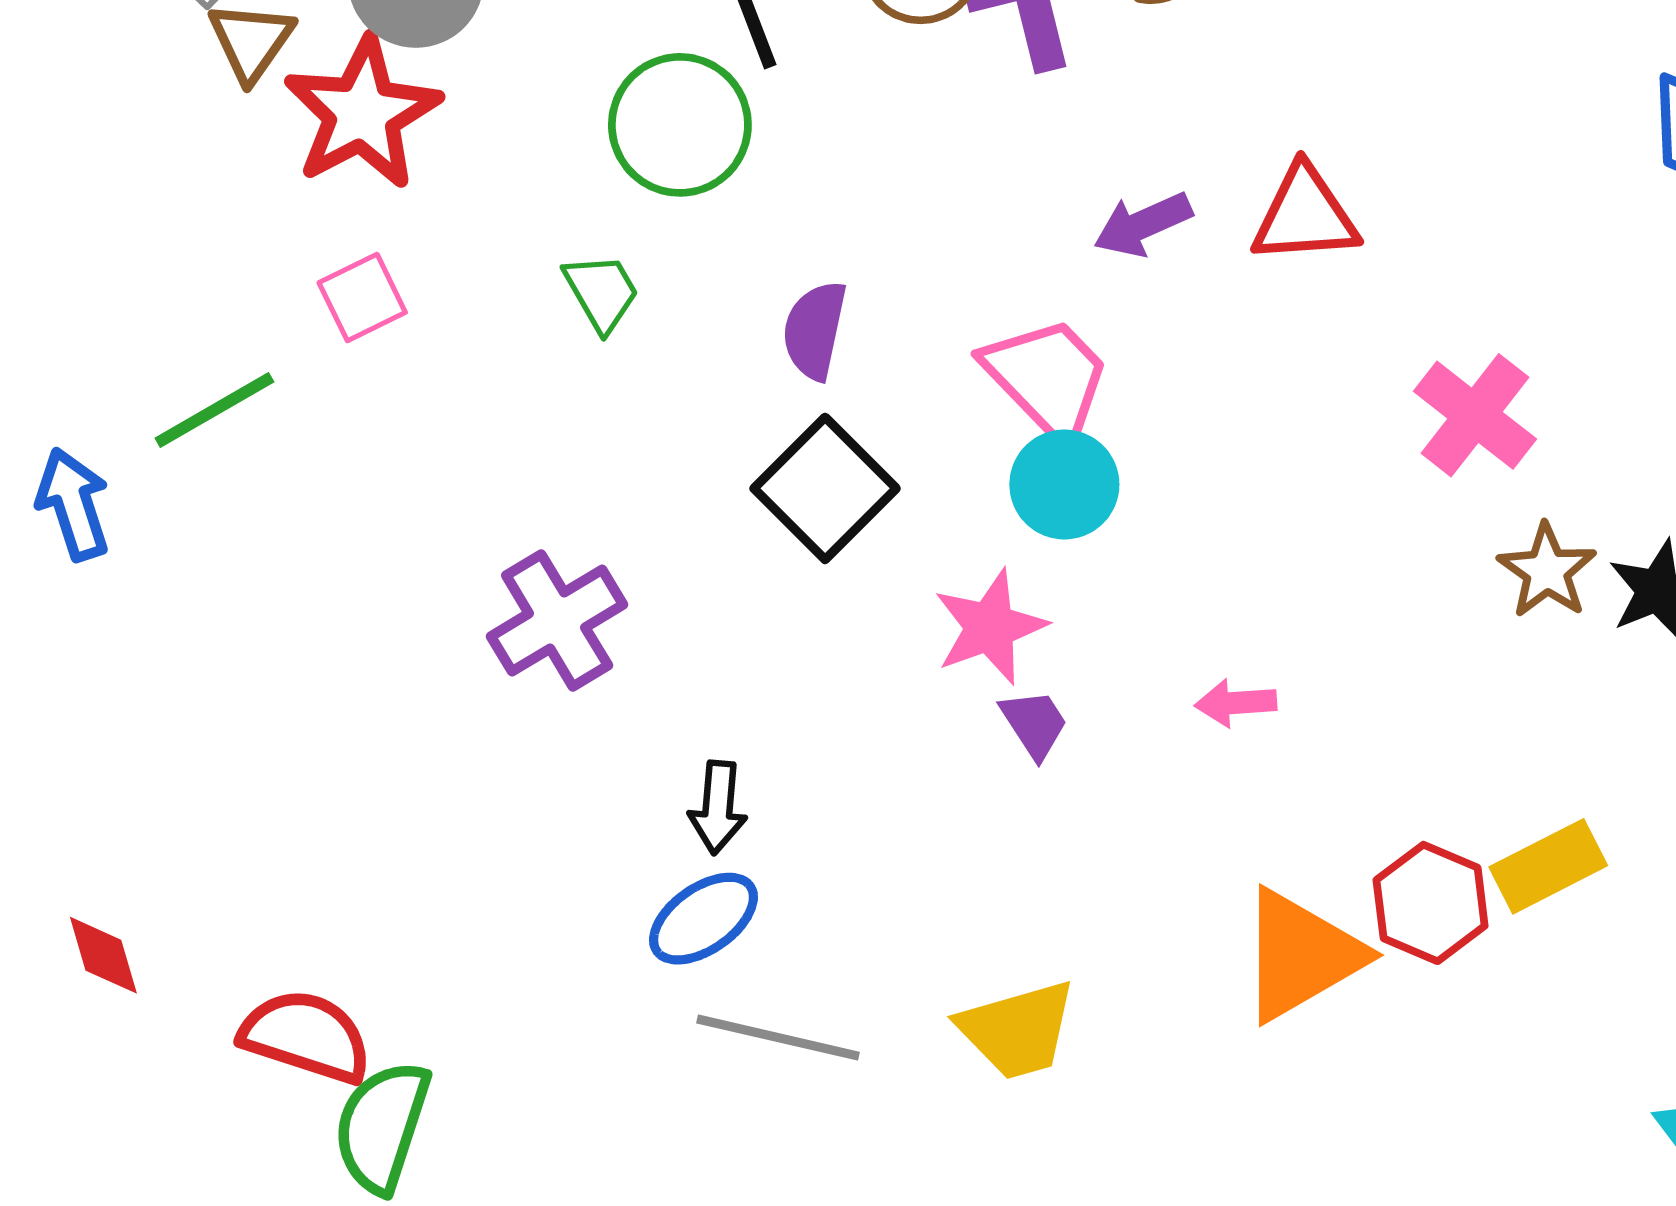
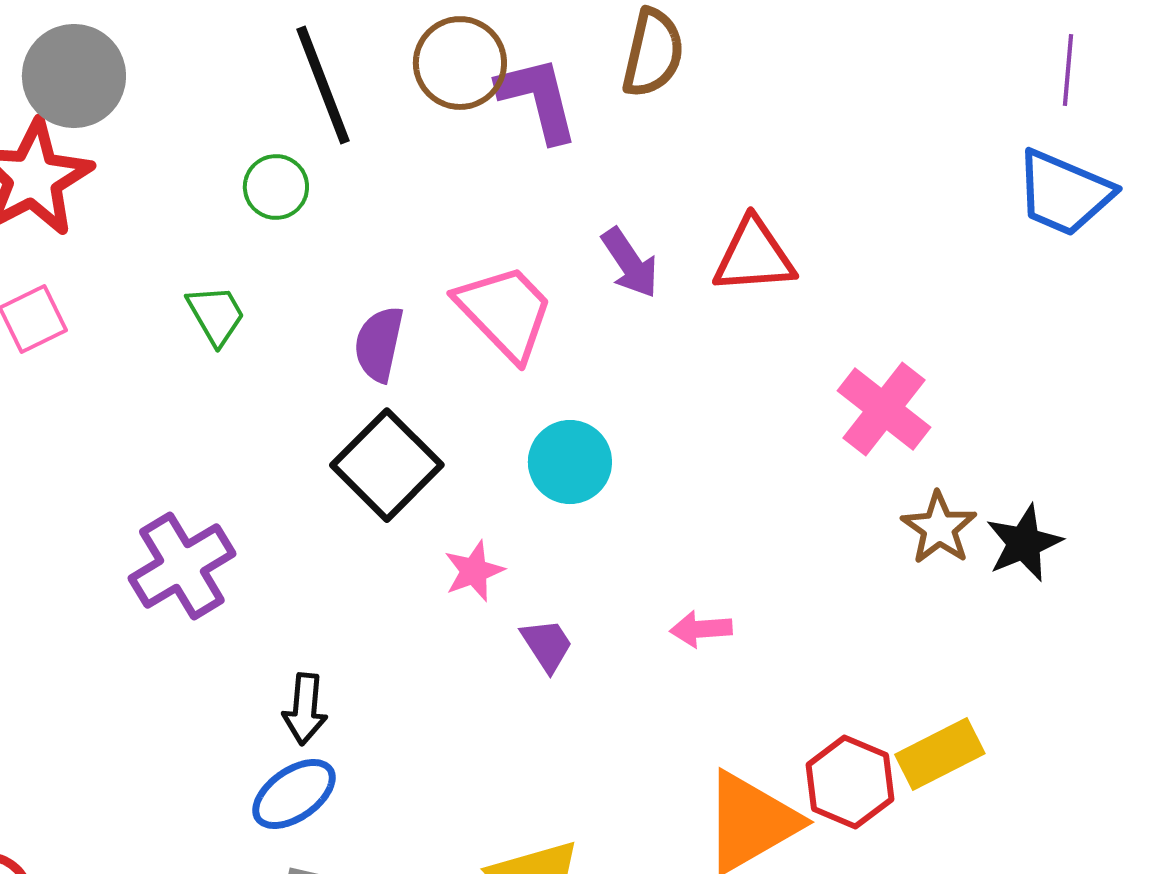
green circle: (680, 125) -> (276, 187), size x0.6
purple arrow: (1143, 224) -> (630, 263), turned -100
pink trapezoid: (1047, 379) -> (505, 312), moved
pink star: (990, 627) -> (474, 571), moved, size x0.7

